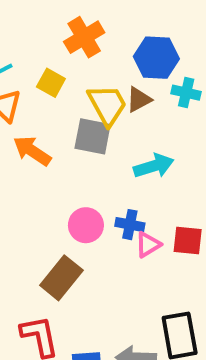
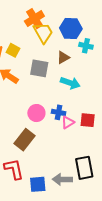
yellow square: (51, 83) -> (13, 50), moved
brown triangle: (139, 100) -> (63, 58), moved
yellow trapezoid: (107, 105) -> (43, 33), moved
cyan arrow: (154, 166) -> (70, 83), turned 36

